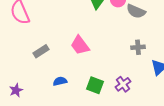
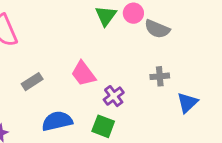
blue semicircle: (60, 81) -> (57, 121), size x1.6
purple cross: (123, 84) -> (114, 96), moved

